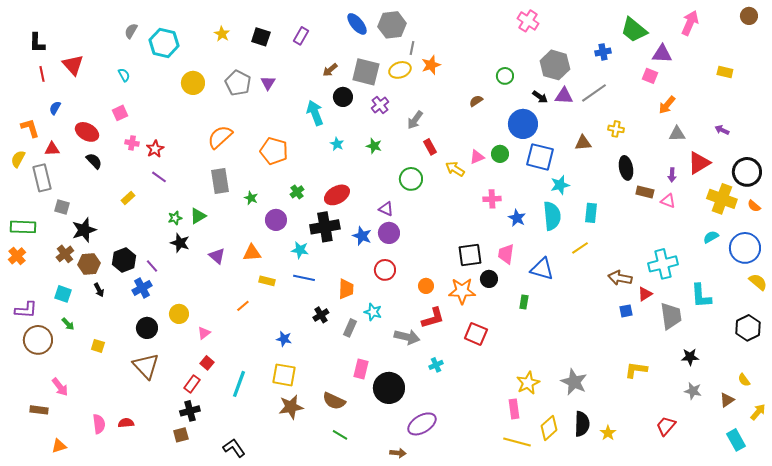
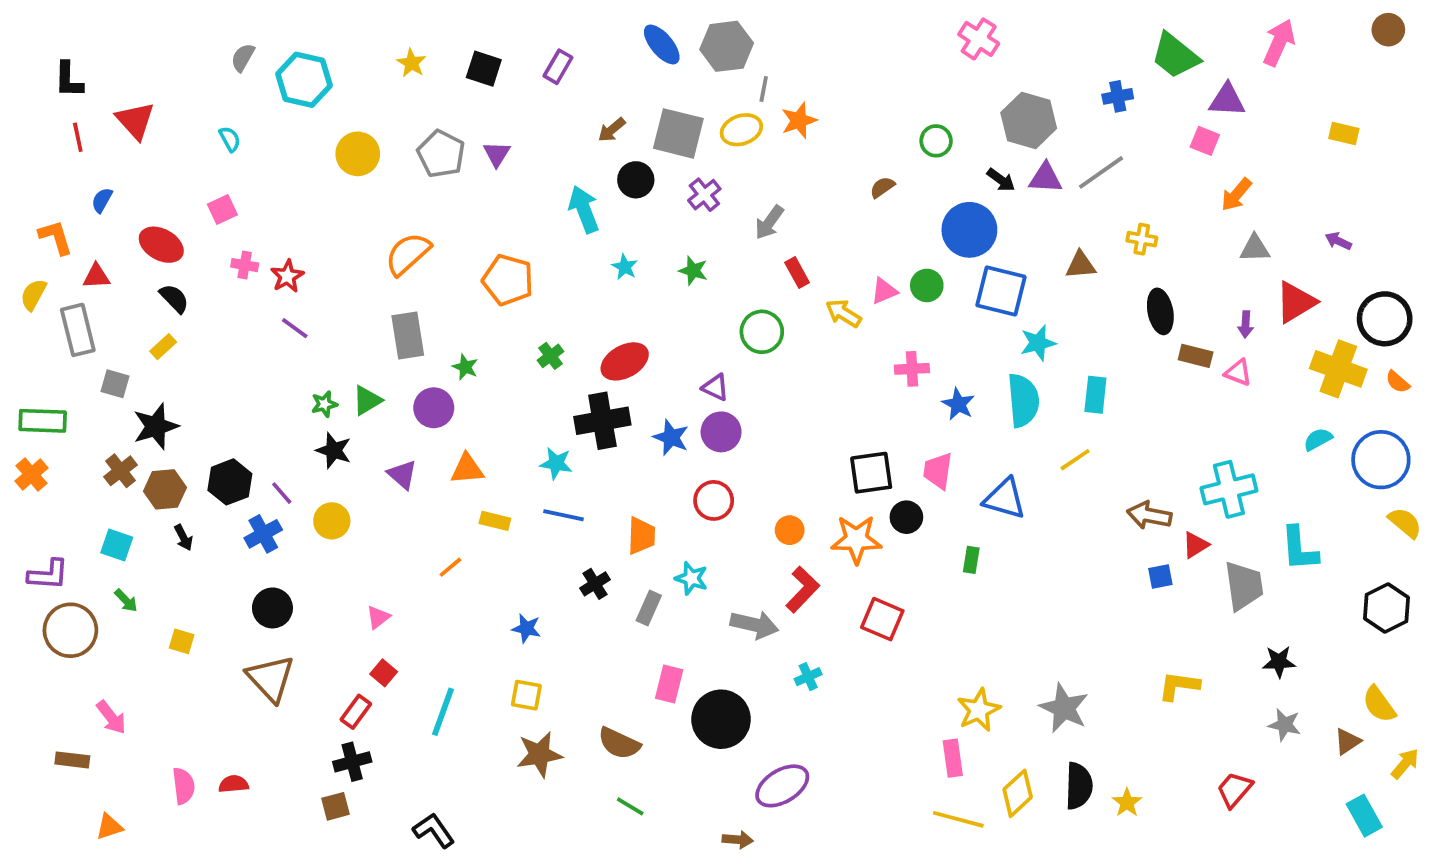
yellow rectangle: (128, 198) -> (163, 347), moved
purple circle: (276, 220) -> (434, 408), moved
yellow circle: (179, 314) -> (332, 521), moved
red L-shape: (433, 318) -> (803, 589), turned -30
yellow square: (284, 375) -> (526, 695), size x0.7
yellow semicircle: (744, 380) -> (1379, 704), size x1.5

